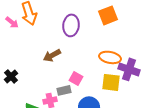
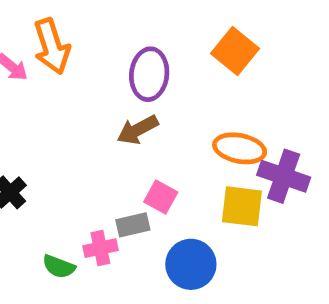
orange square: (108, 15) -> (235, 51), turned -30
brown arrow: (52, 55) -> (138, 130), moved

